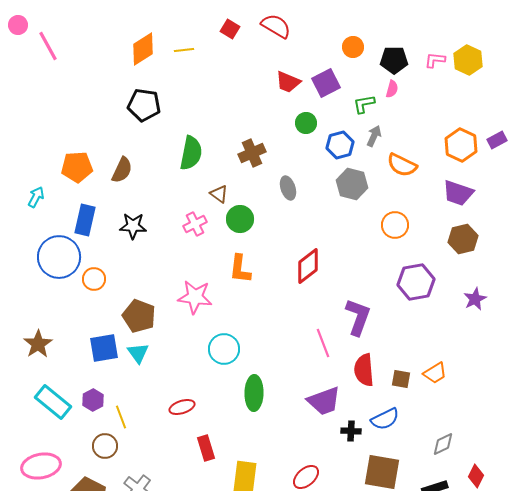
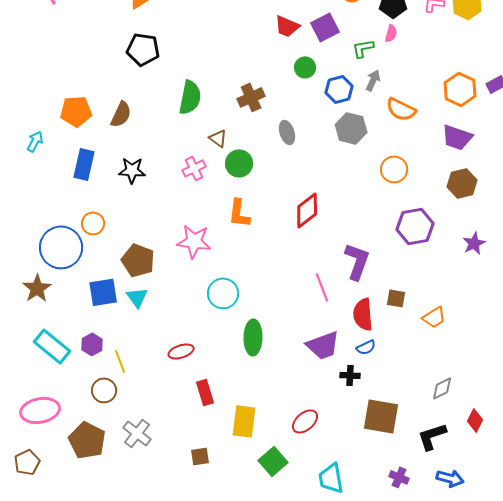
blue circle: (59, 257) -> (61, 247), moved
brown square: (401, 379) -> (396, 298), moved
blue semicircle: (385, 419) -> (366, 347), moved, size x0.7

